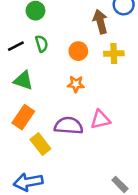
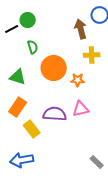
black line: (16, 46) -> (12, 29), moved
orange circle: (78, 51) -> (54, 68), moved, size x1.6
orange star: (76, 84) -> (78, 80), moved

